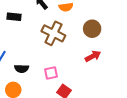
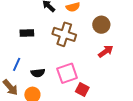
black rectangle: (14, 17) -> (27, 33), moved
pink square: (51, 73) -> (67, 73), size x1.5

